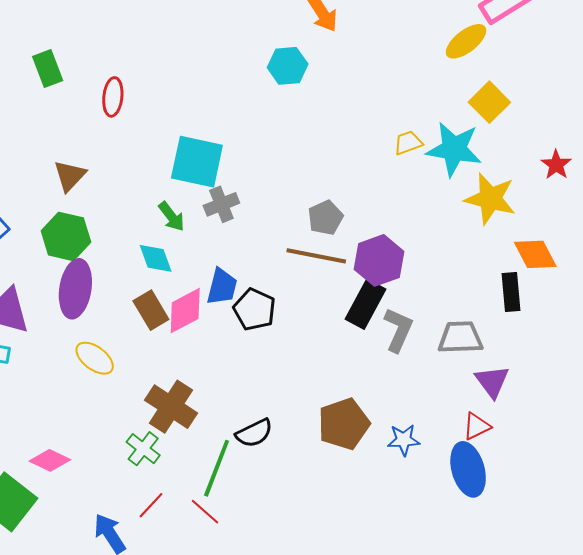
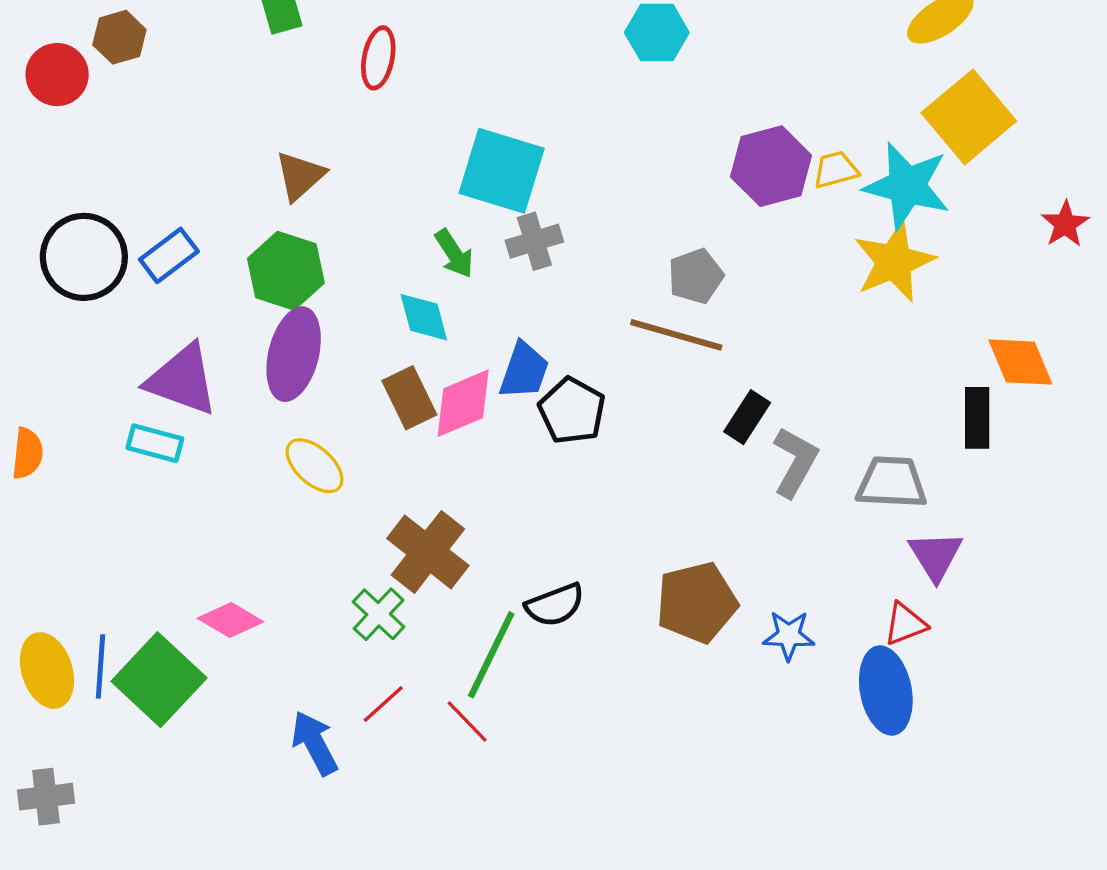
yellow square: (489, 102) -> (969, 117), size x1.4
yellow star: (490, 199) -> (894, 262), moved, turned 30
purple hexagon: (379, 260) -> (771, 166), moved
black rectangle: (365, 304) -> (747, 417), size x0.7

